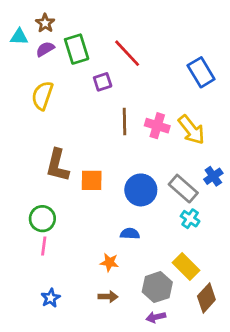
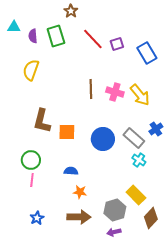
brown star: (45, 23) -> (71, 11), moved
purple semicircle: (45, 49) -> (33, 36), turned -64
purple square: (103, 82) -> (117, 44), moved
blue semicircle: (130, 234) -> (71, 171), moved
brown arrow: (108, 297) -> (79, 217), size x1.6

